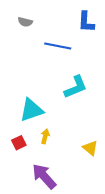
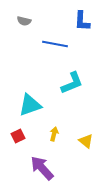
yellow arrow: (45, 136) -> (54, 134), moved

